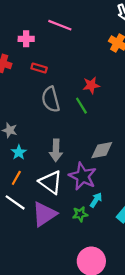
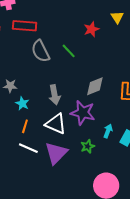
red rectangle: (39, 68) -> (25, 26), size x1.6
red star: (91, 85) -> (91, 29), moved
cyan arrow: (96, 200) -> (108, 131), moved

